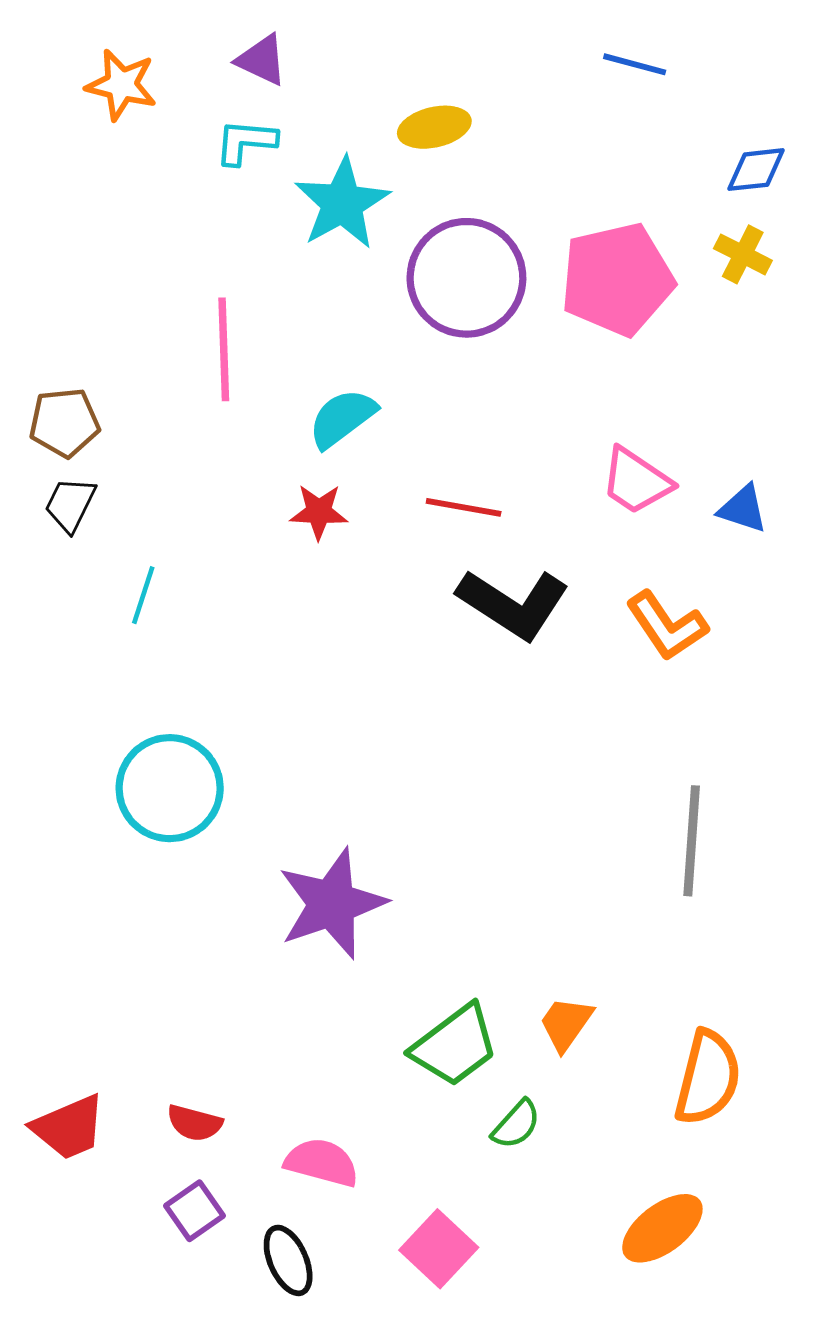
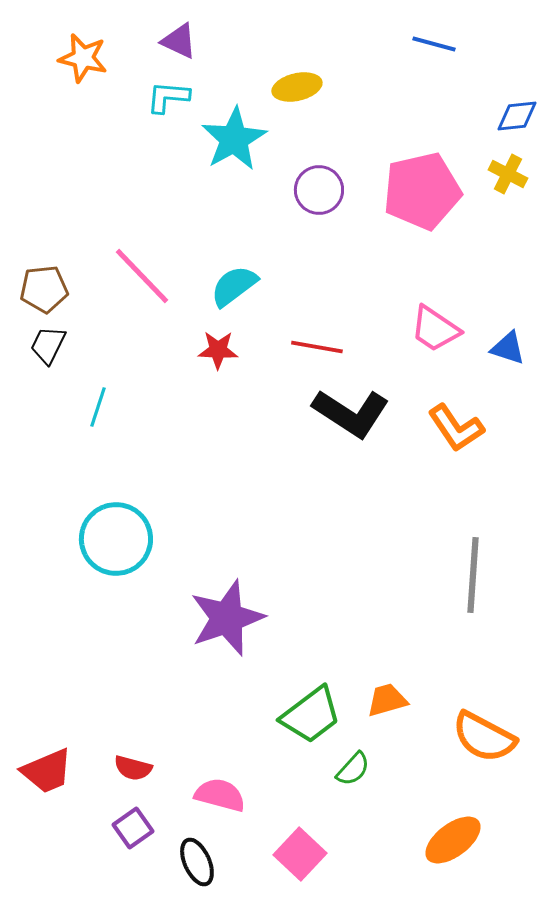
purple circle: (466, 278) -> (319, 190), size x0.6
pink line: (224, 349) -> (142, 276), moved, turned -42
orange trapezoid: (566, 1024) -> (387, 700), turned 39
orange semicircle: (708, 1078) -> (484, 737), turned 104

